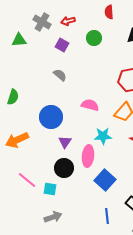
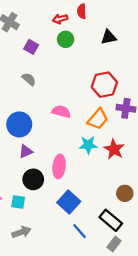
red arrow: (68, 21) -> (60, 19), moved
cyan star: (103, 136) -> (88, 145), moved
purple triangle: (65, 142) -> (26, 151), moved, turned 32
blue square: (105, 180) -> (69, 202), moved
blue line: (107, 216) -> (80, 231), turned -35

